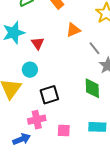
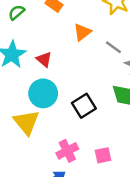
cyan circle: (30, 70) -> (43, 93), size x1.5
black square: (49, 95) -> (84, 106), moved

